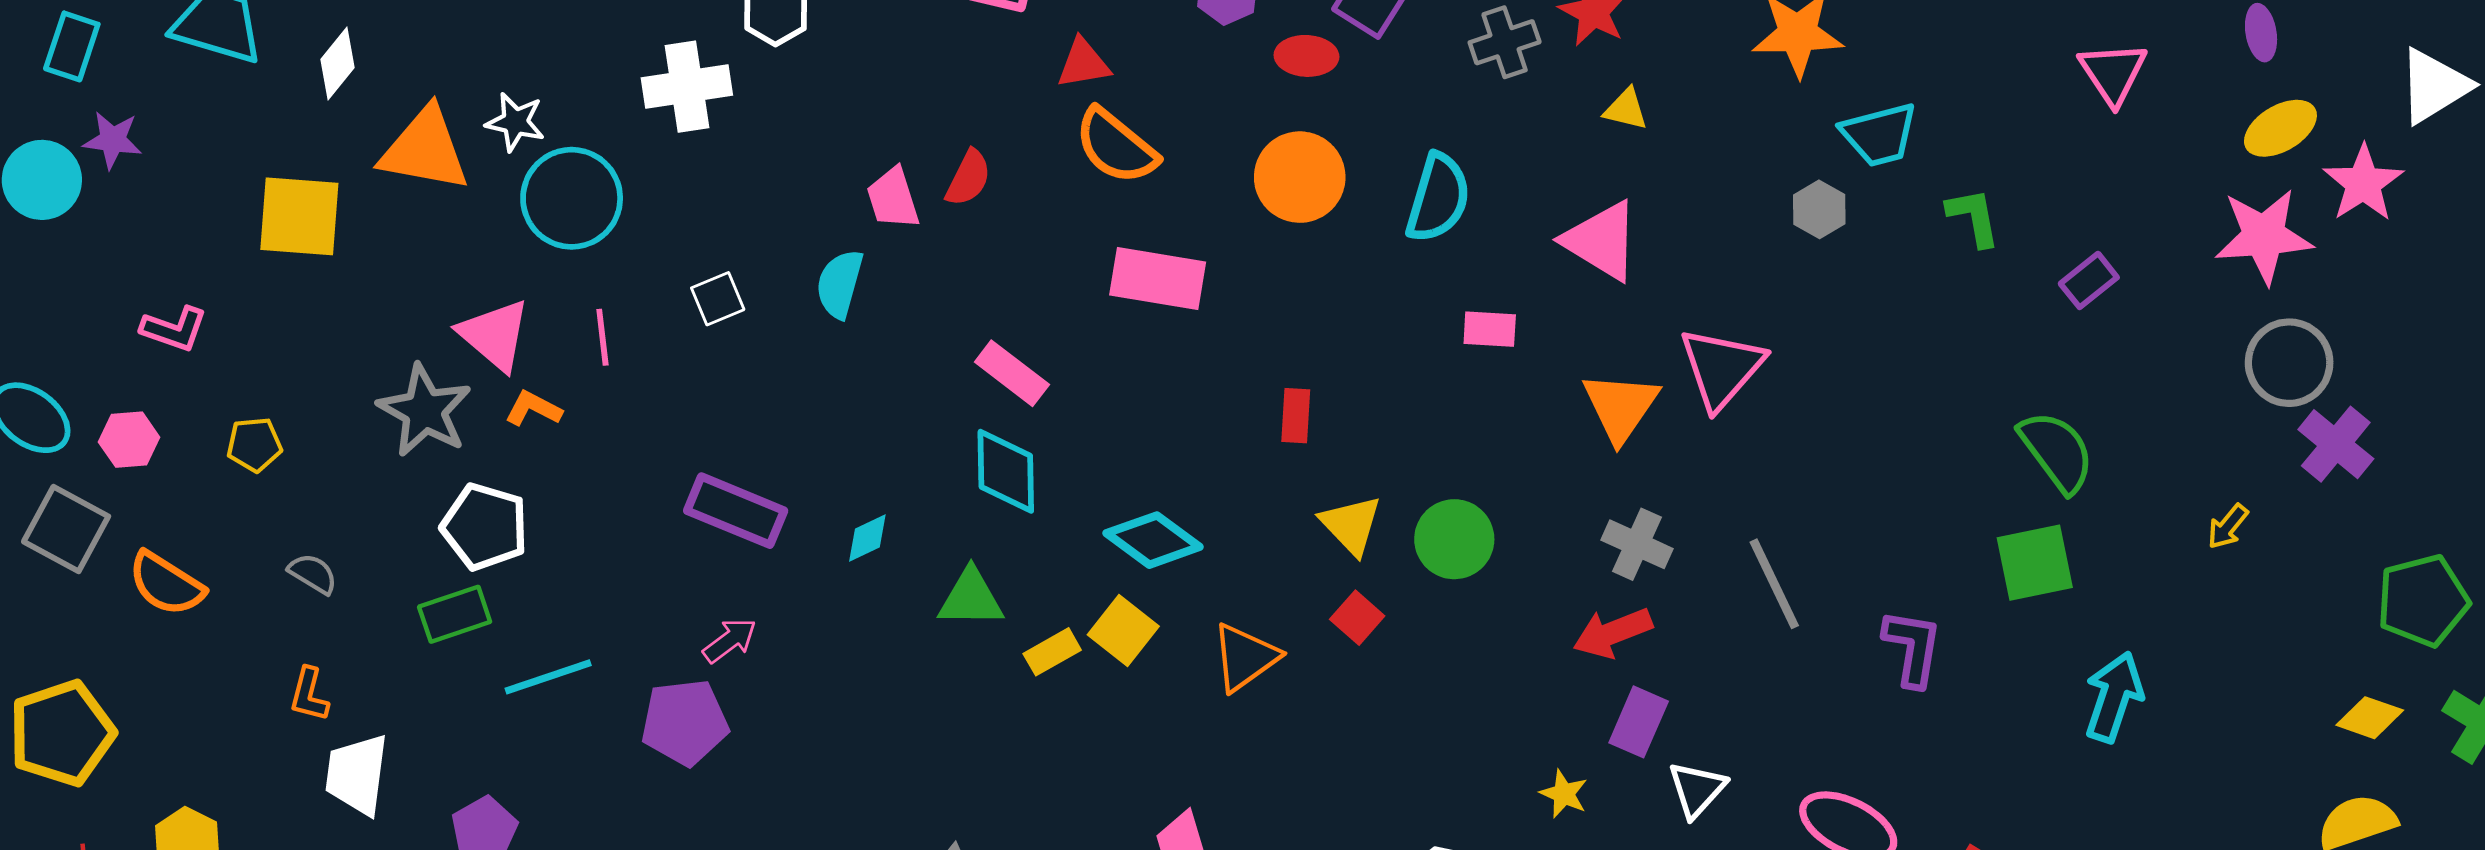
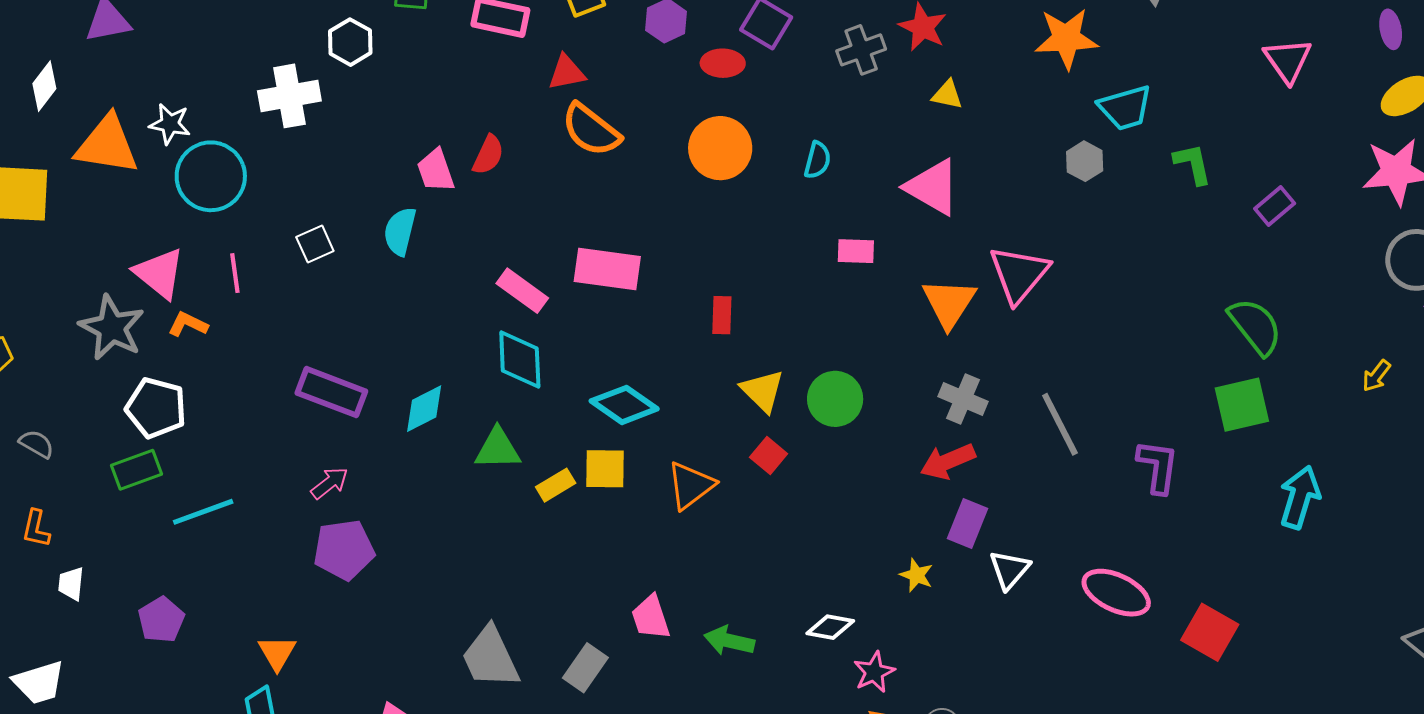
cyan semicircle: (1438, 198) -> (817, 160), size x0.6
pink rectangle: (1158, 279) -> (607, 269), moved
cyan diamond: (867, 538) -> (424, 409), size x1.4
yellow square: (1123, 630) -> (605, 469), turned -36
purple pentagon: (685, 722) -> (344, 550), moved
white trapezoid: (357, 774) -> (71, 584), size x0.6

